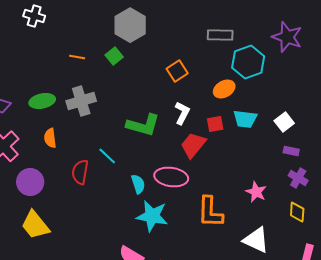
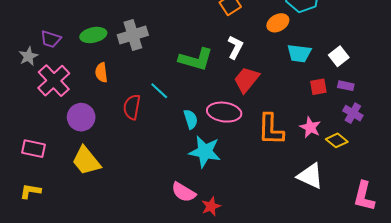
red square: (215, 124) -> (318, 87), moved
orange L-shape: (210, 212) -> (271, 129), moved
yellow diamond: (297, 212) -> (337, 140), moved, turned -55

